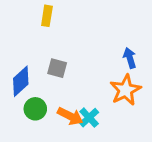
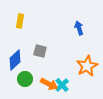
yellow rectangle: (47, 16) -> (20, 21), moved
blue arrow: (130, 58) -> (79, 28), moved

